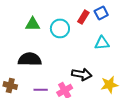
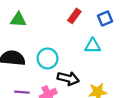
blue square: (101, 13) -> (105, 18), moved
cyan circle: (60, 28) -> (48, 58), moved

